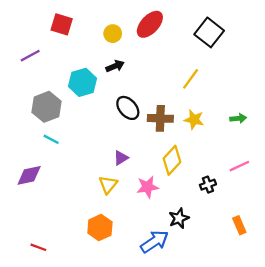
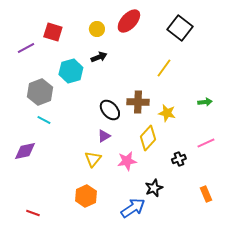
red square: (62, 24) -> (53, 32), moved
black ellipse: (128, 108) -> (110, 110), moved
yellow star: (194, 120) -> (167, 113), moved

